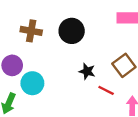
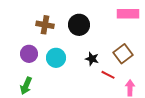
cyan circle: (32, 83) -> (56, 58), moved

